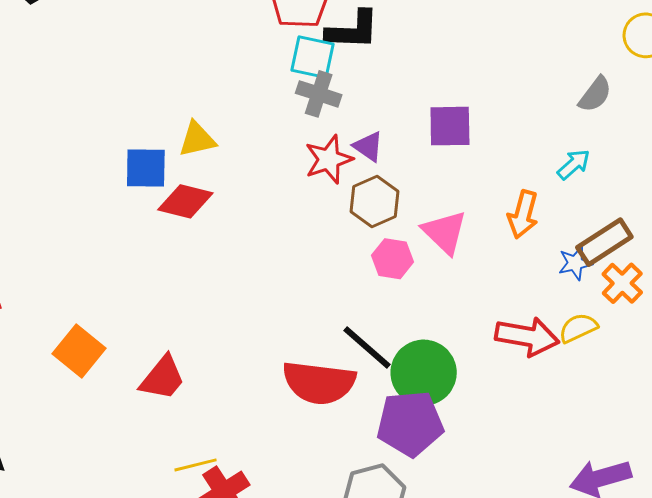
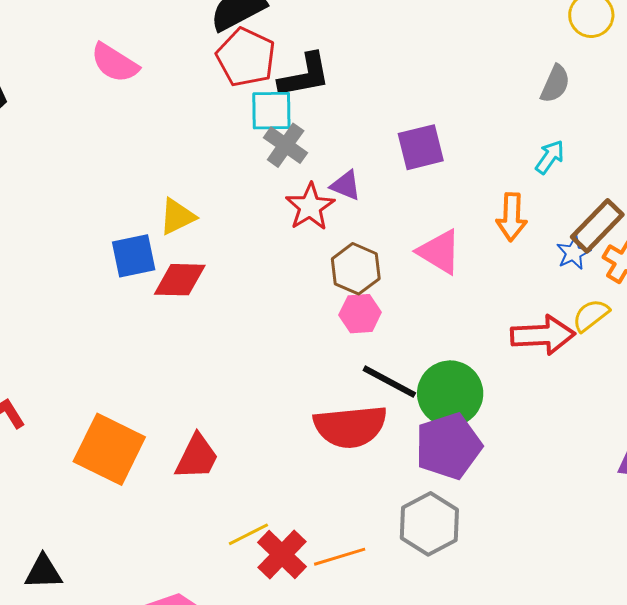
gray cross: (319, 94) -> (286, 145), turned 30
brown hexagon: (375, 201) -> (356, 269), moved
pink hexagon: (393, 259) -> (360, 314), moved
orange square: (79, 351) -> (109, 449), size x1.4

